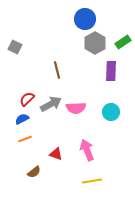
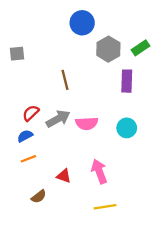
blue circle: (85, 19) -> (82, 23), moved
gray square: (15, 47) -> (17, 54), turned -32

